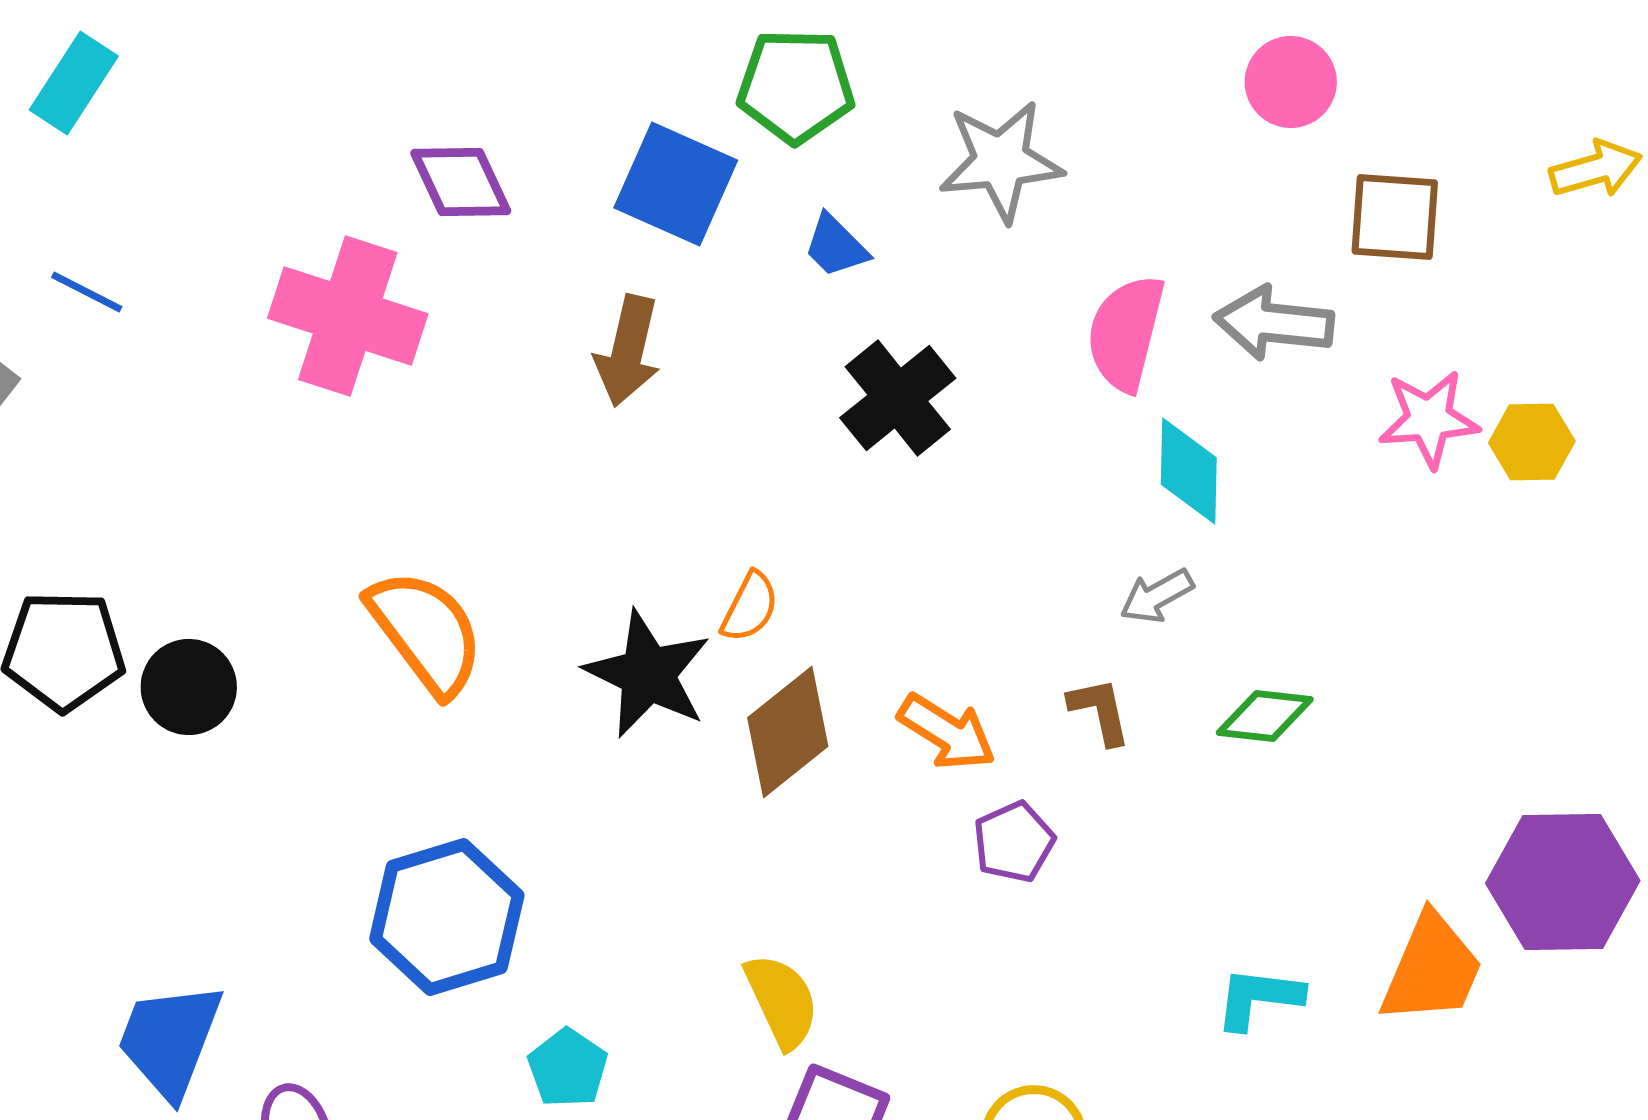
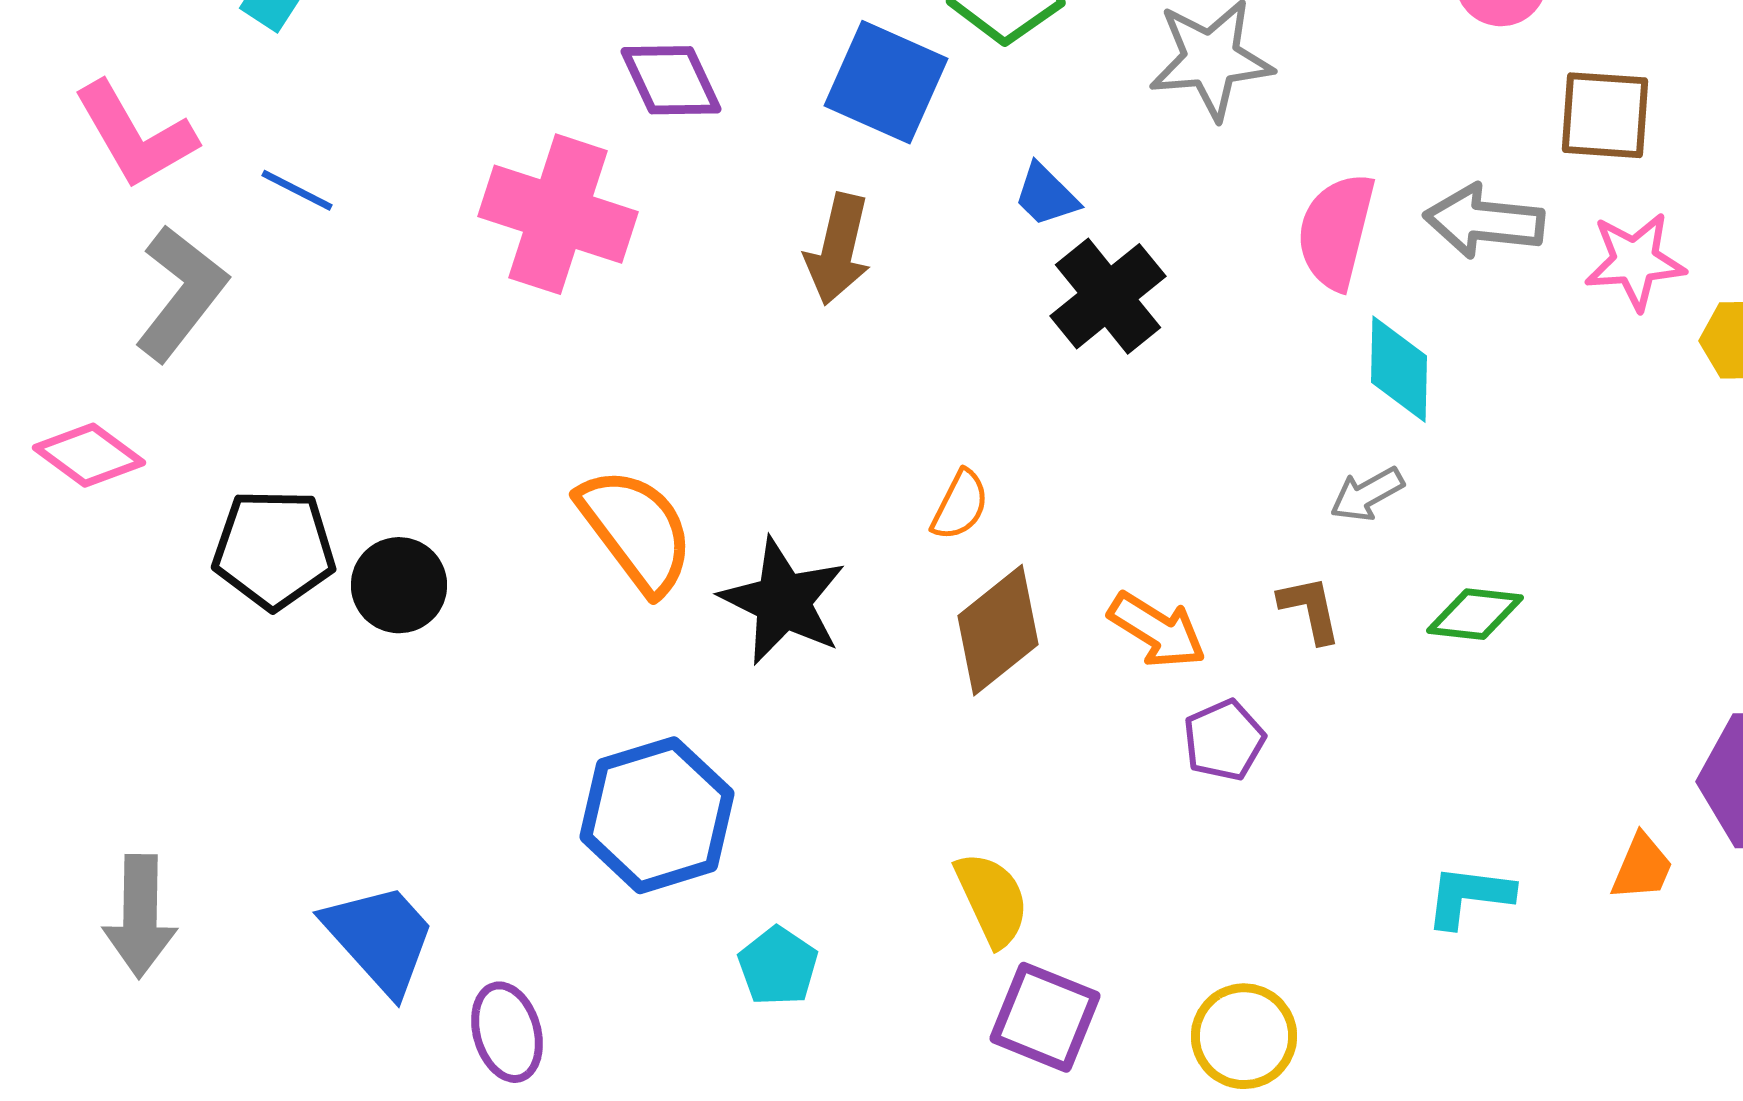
blue trapezoid: (836, 246) -> (1046, 195), moved
pink star: (1429, 419) -> (1635, 261), moved
black star: (648, 674) -> (783, 601), moved
orange trapezoid: (1432, 969) -> (1642, 867), size x0.6
blue trapezoid: (170, 1040) -> (380, 938), turned 117

